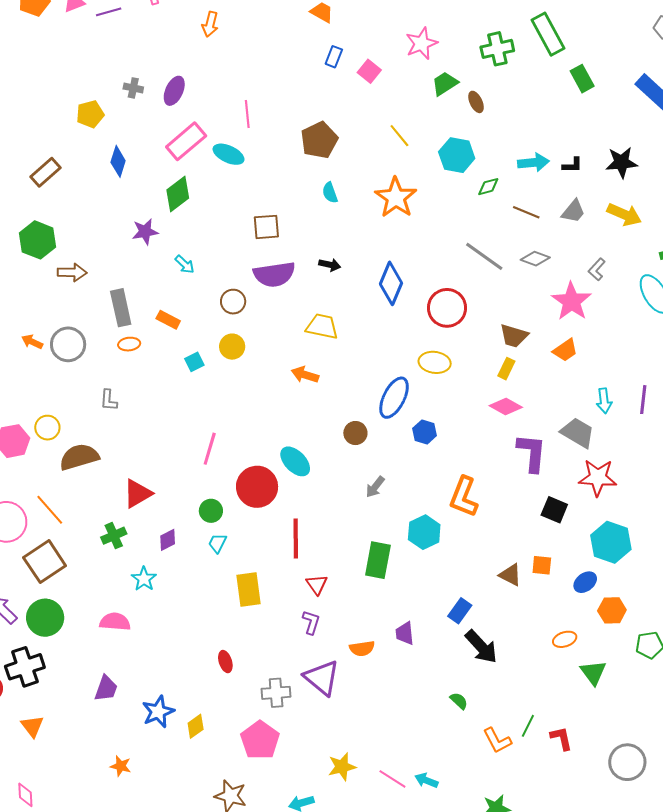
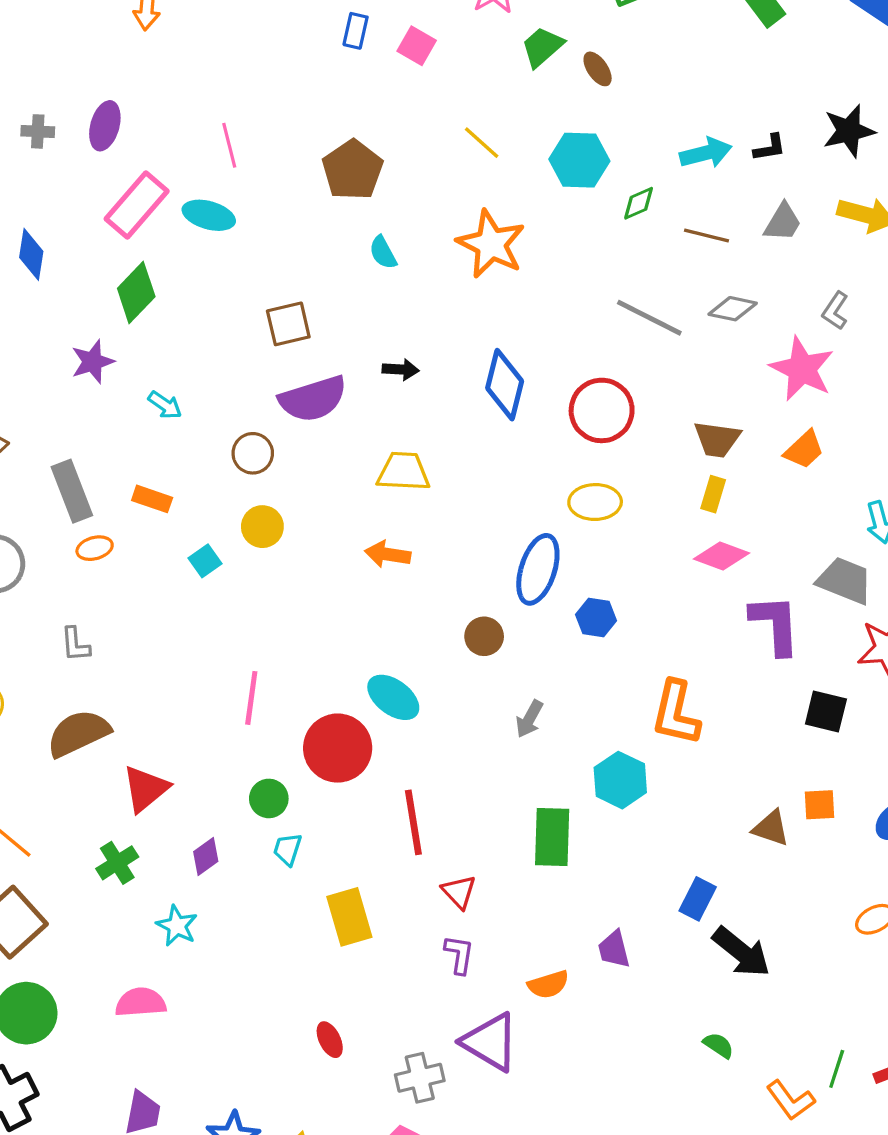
brown semicircle: (79, 457) -> (78, 733), moved

